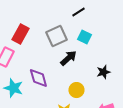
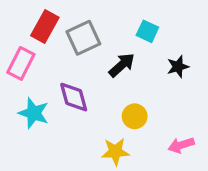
gray square: (56, 36) -> (83, 38), moved
black star: (103, 72) -> (178, 67), moved

